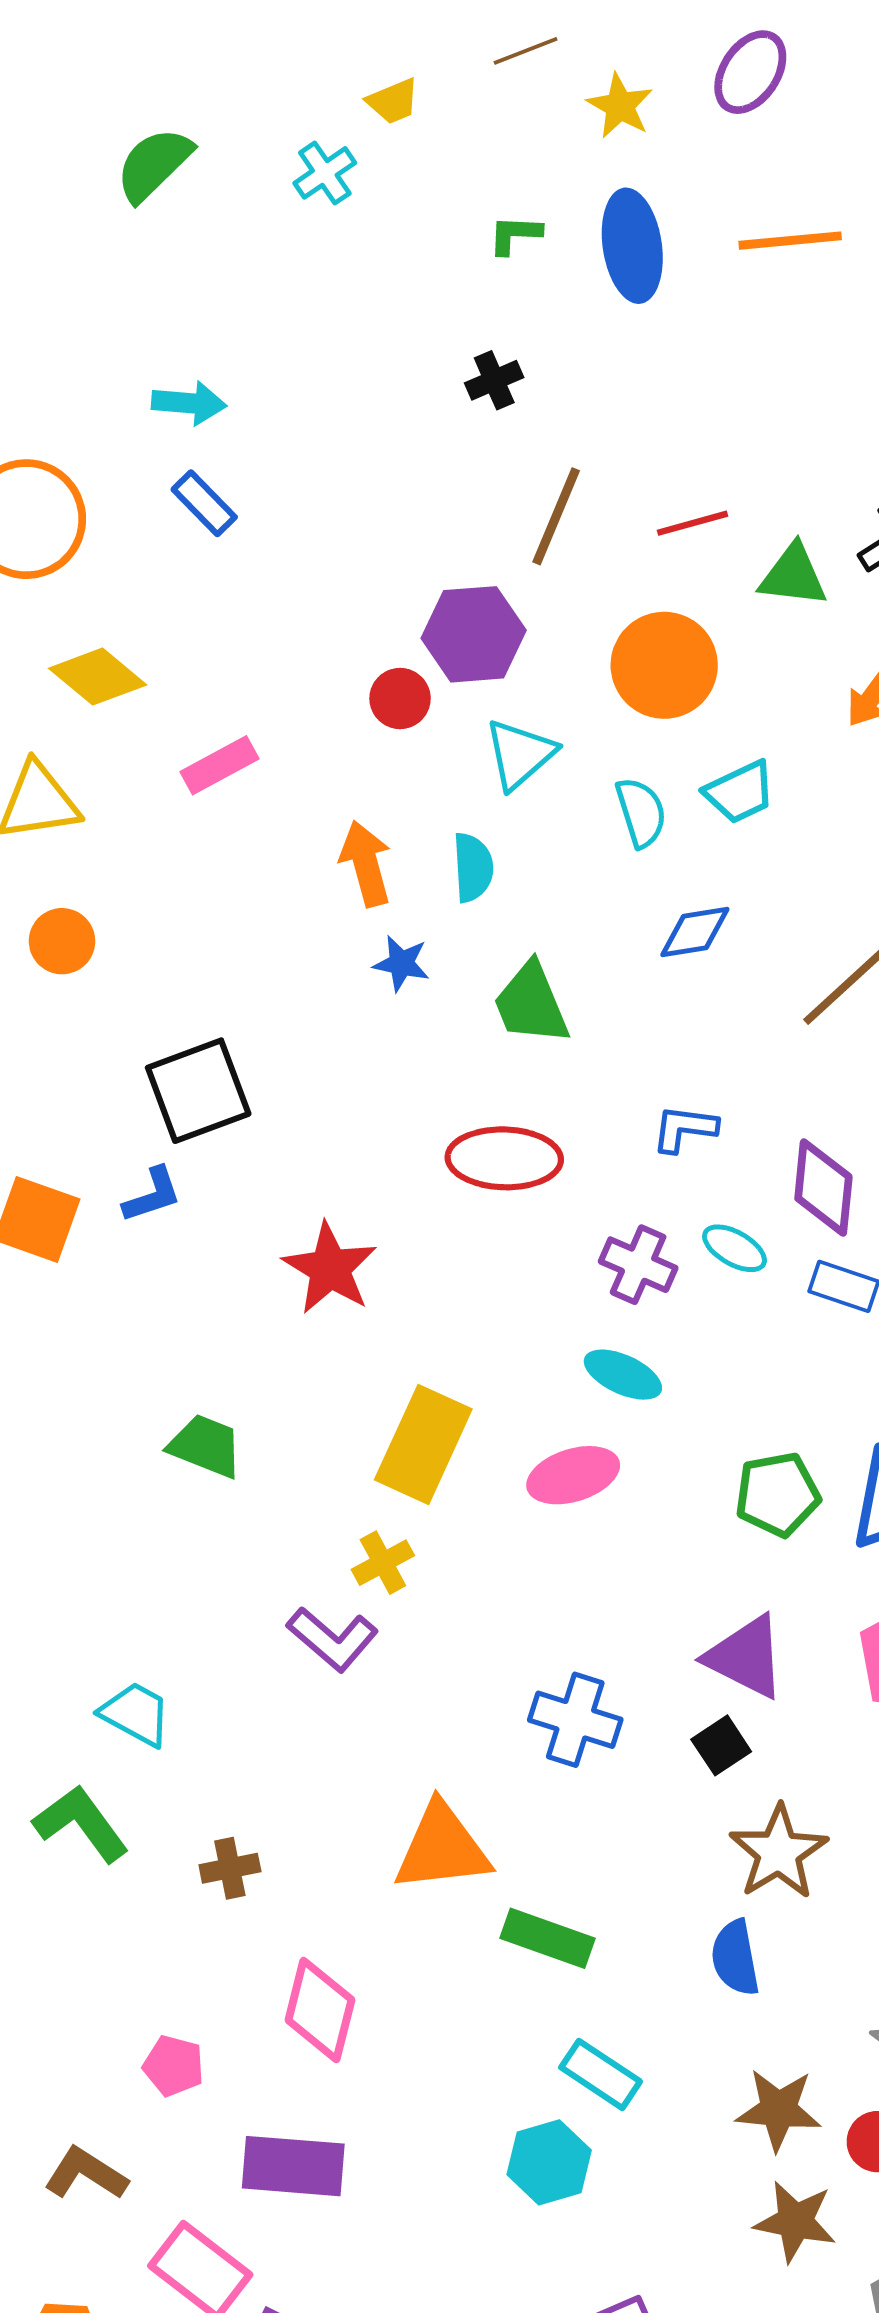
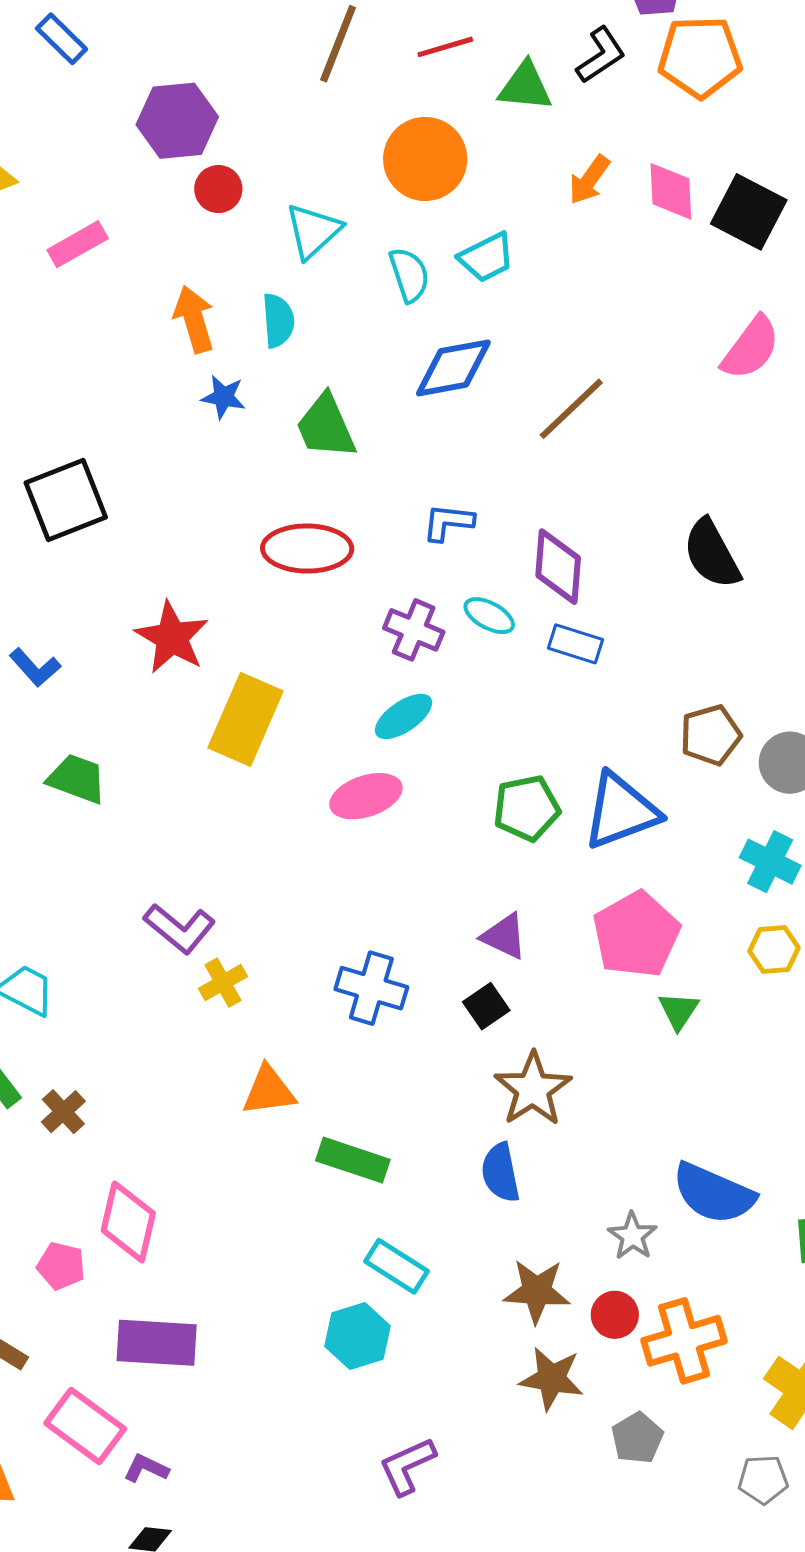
purple hexagon: (474, 634) -> (177, 121), moved
blue diamond: (695, 932) -> (453, 368), size x1.4
blue L-shape: (152, 1195) -> (35, 667), moved, turned 68
cyan ellipse: (623, 1375) -> (404, 716), turned -58
yellow rectangle: (423, 1444) -> (245, 719), moved
yellow cross: (383, 1563) -> (223, 983), moved
purple triangle: (746, 1657) -> (504, 936), size x0.7
orange triangle: (442, 1848) -> (269, 1091), size x0.7
brown cross: (230, 1868) -> (63, 1112), moved, turned -30
pink diamond: (320, 2010) -> (128, 1222), moved

